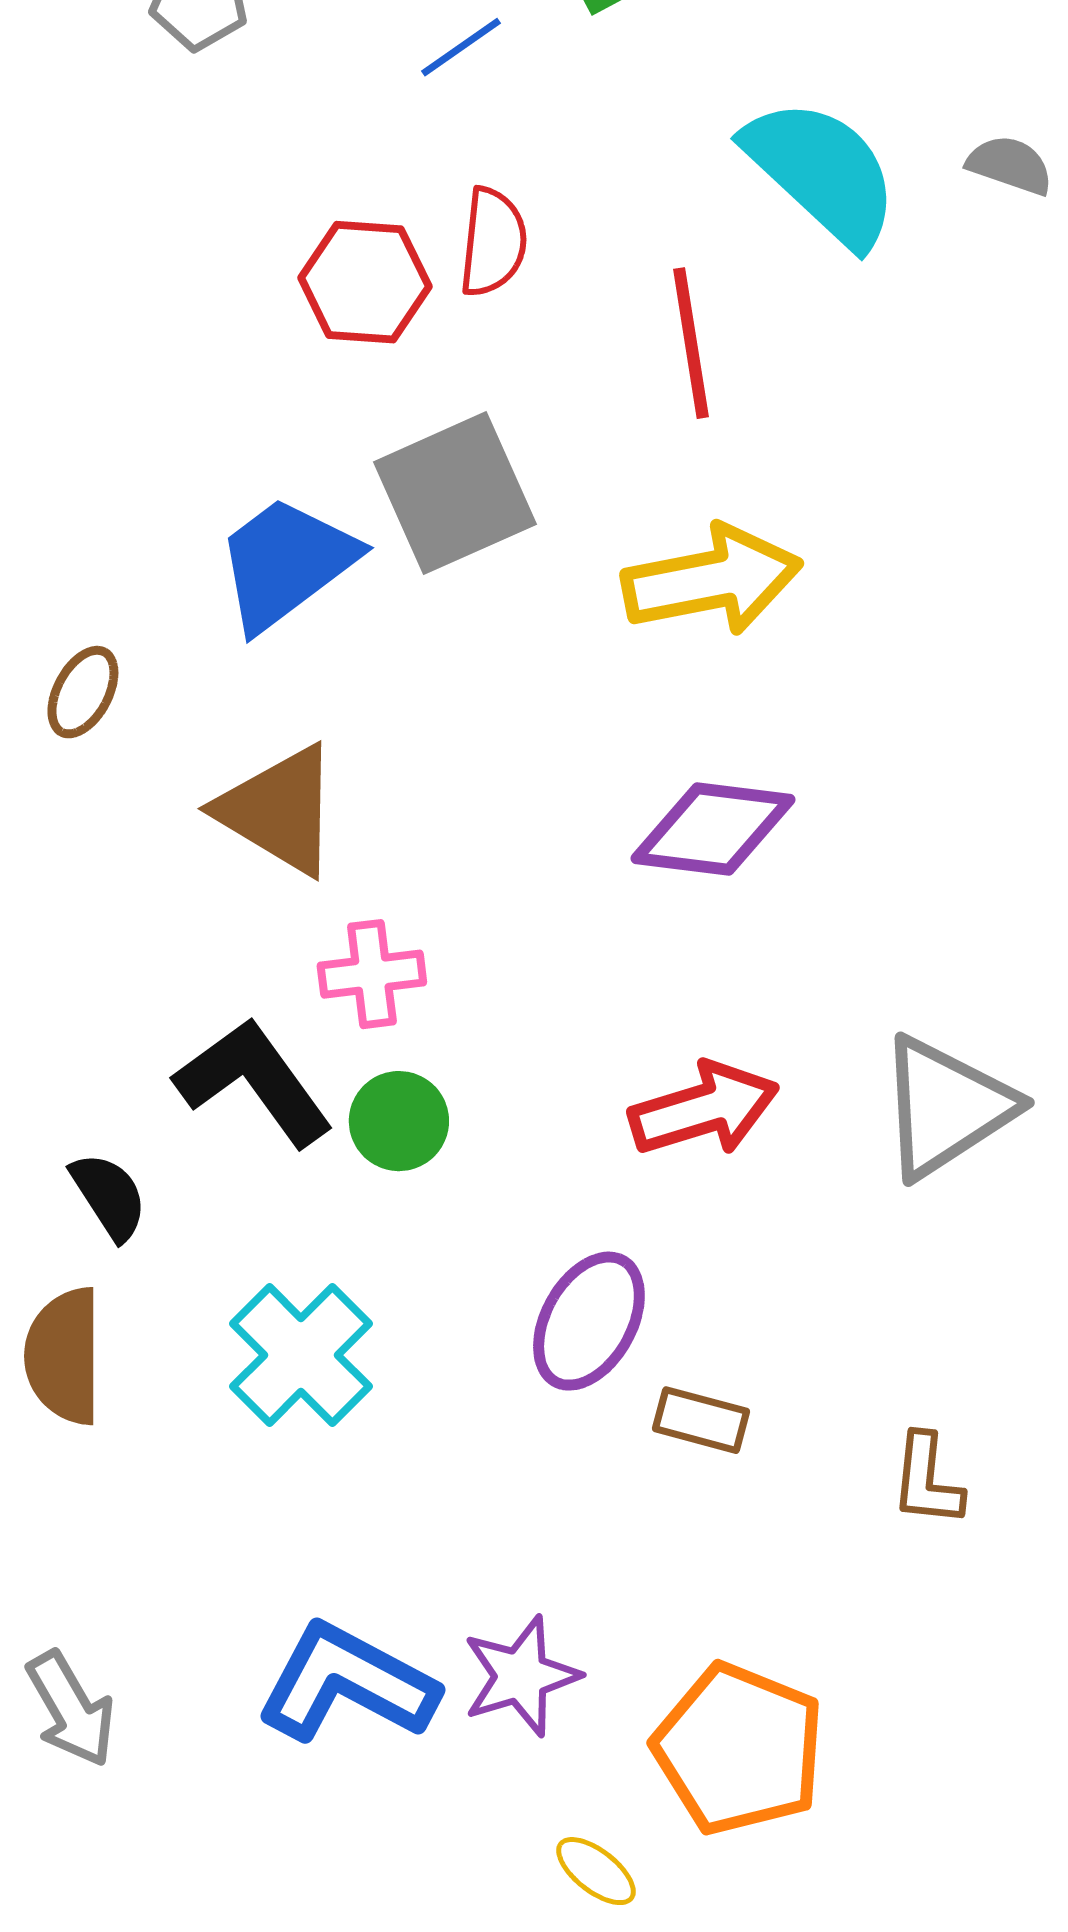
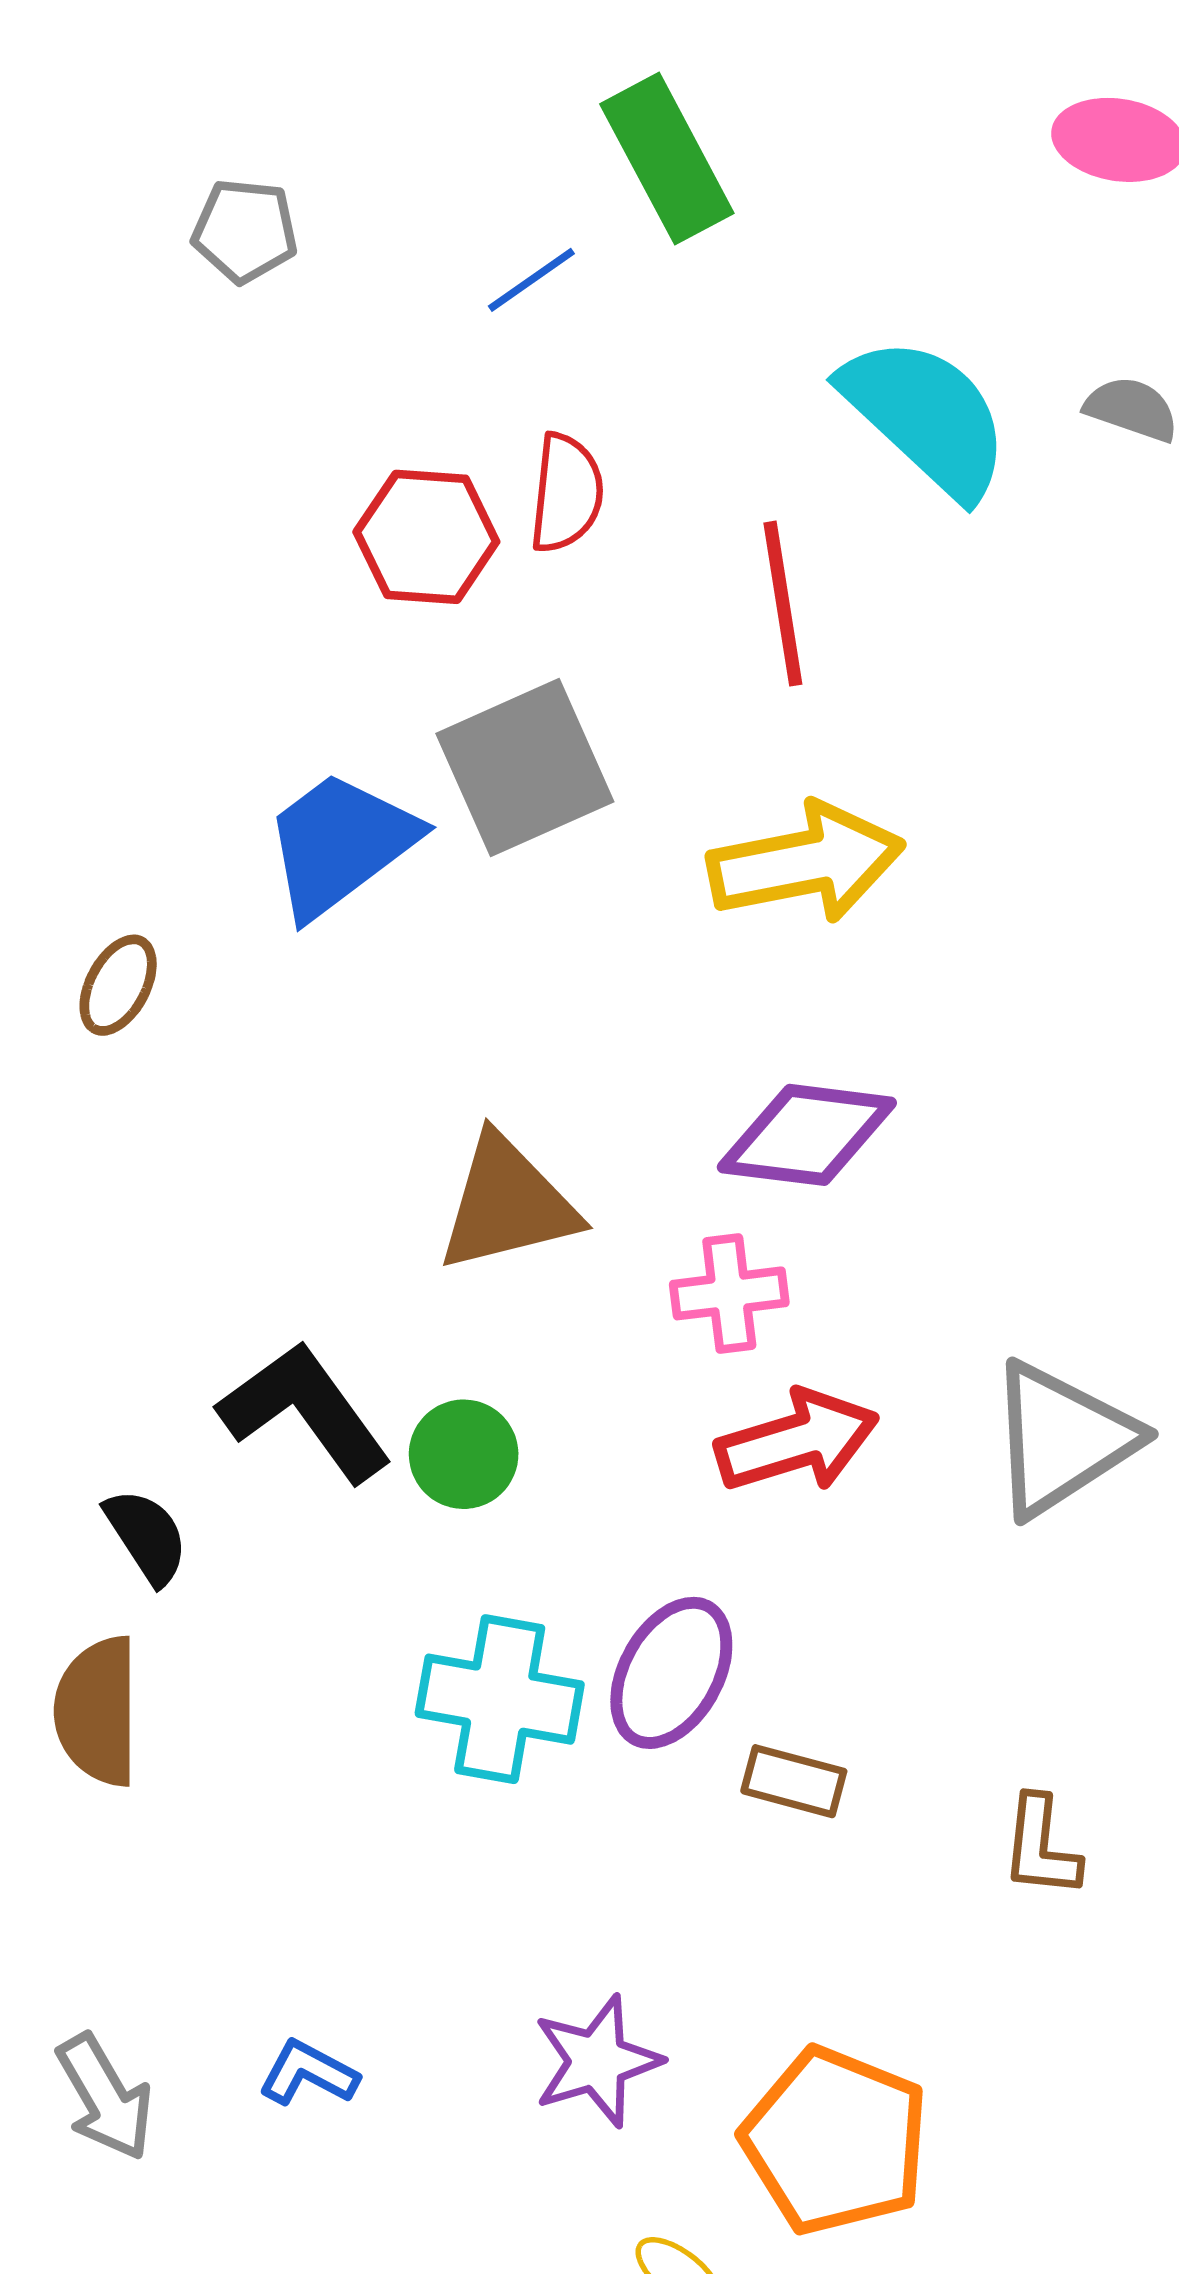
brown triangle: (279, 810) -> (507, 1204), moved, turned -45
pink cross: (372, 974) -> (729, 1293), moved
cyan cross: (301, 1355) -> (500, 1699), moved, turned -35
blue L-shape: (347, 1683) -> (308, 2073), moved, size x0.5

